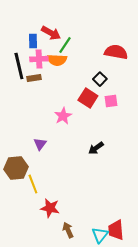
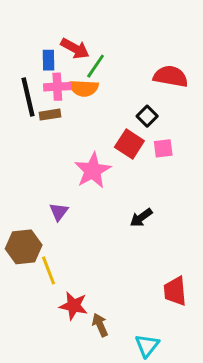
pink star: (63, 116) -> (93, 170), size x1.4
brown arrow: (68, 230) -> (100, 325), moved
red trapezoid: (116, 230) -> (175, 291), moved

